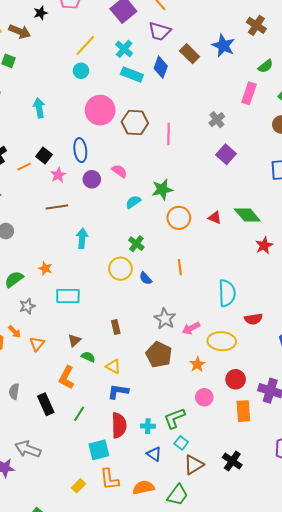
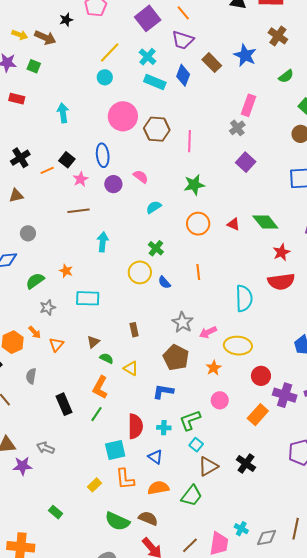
pink rectangle: (249, 93) -> (248, 105), moved
green star: (162, 189) -> (194, 185), moved
red semicircle: (253, 319) -> (281, 282), moved, size x1.5
orange L-shape: (67, 377) -> (100, 387), moved
red circle: (236, 379) -> (261, 376), moved
gray semicircle: (14, 391) -> (31, 376), moved
blue L-shape: (118, 391) -> (163, 391), moved
orange rectangle: (243, 411) -> (258, 415), turned 45
gray arrow: (28, 449) -> (45, 448), size x0.7
blue triangle: (154, 454) -> (155, 457), moved

